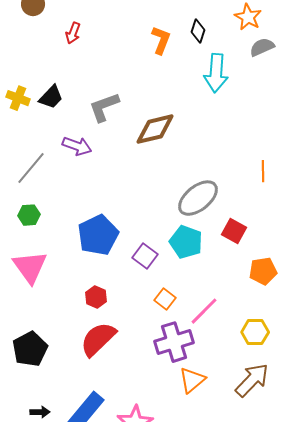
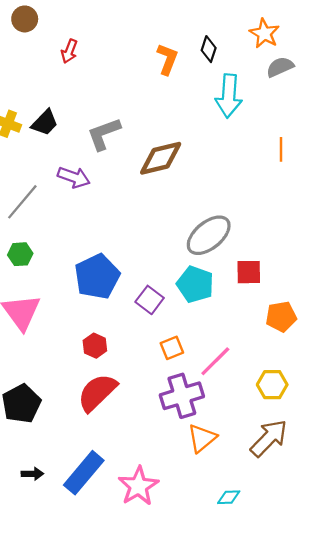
orange line: (263, 171) -> (281, 149), moved
red square: (234, 231) -> (249, 272), turned -30
orange square: (165, 299) -> (172, 348), turned 30

